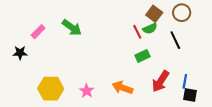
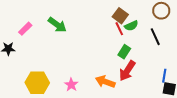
brown square: (154, 14) -> (120, 16), moved
green rectangle: (143, 56) -> (124, 52), turned -32
red arrow: (161, 81) -> (127, 71), moved

